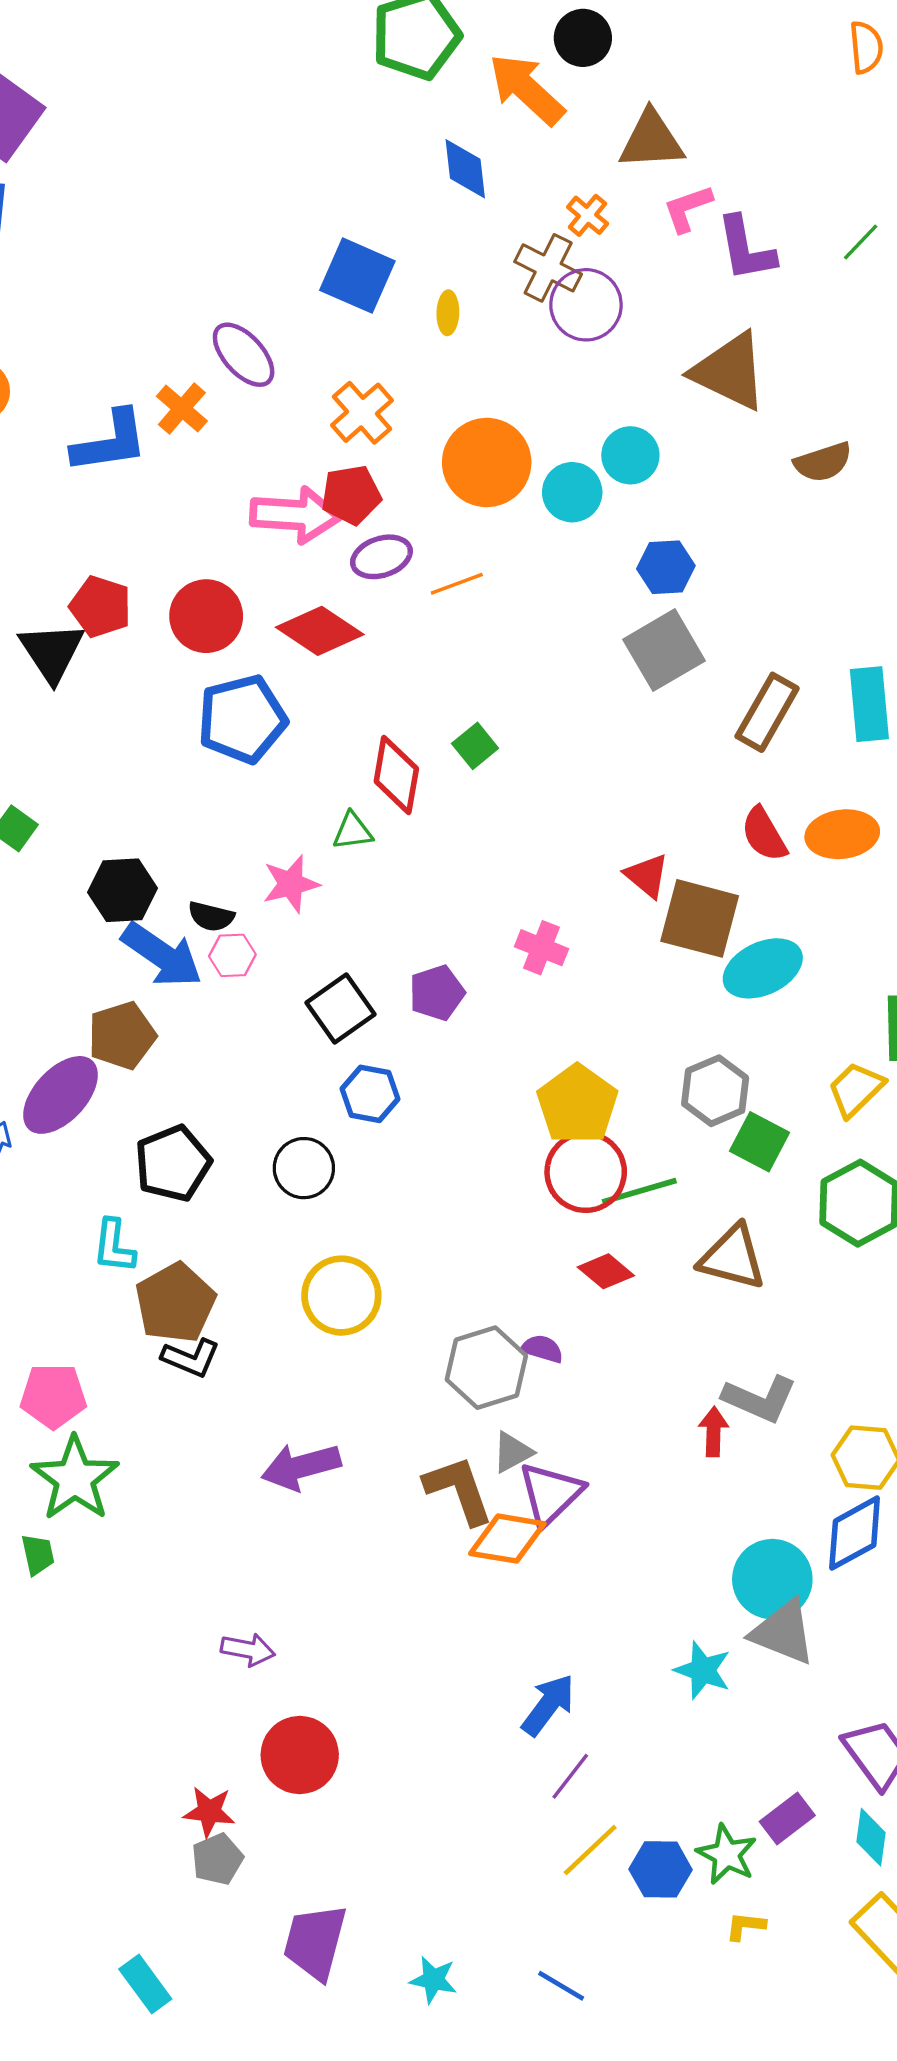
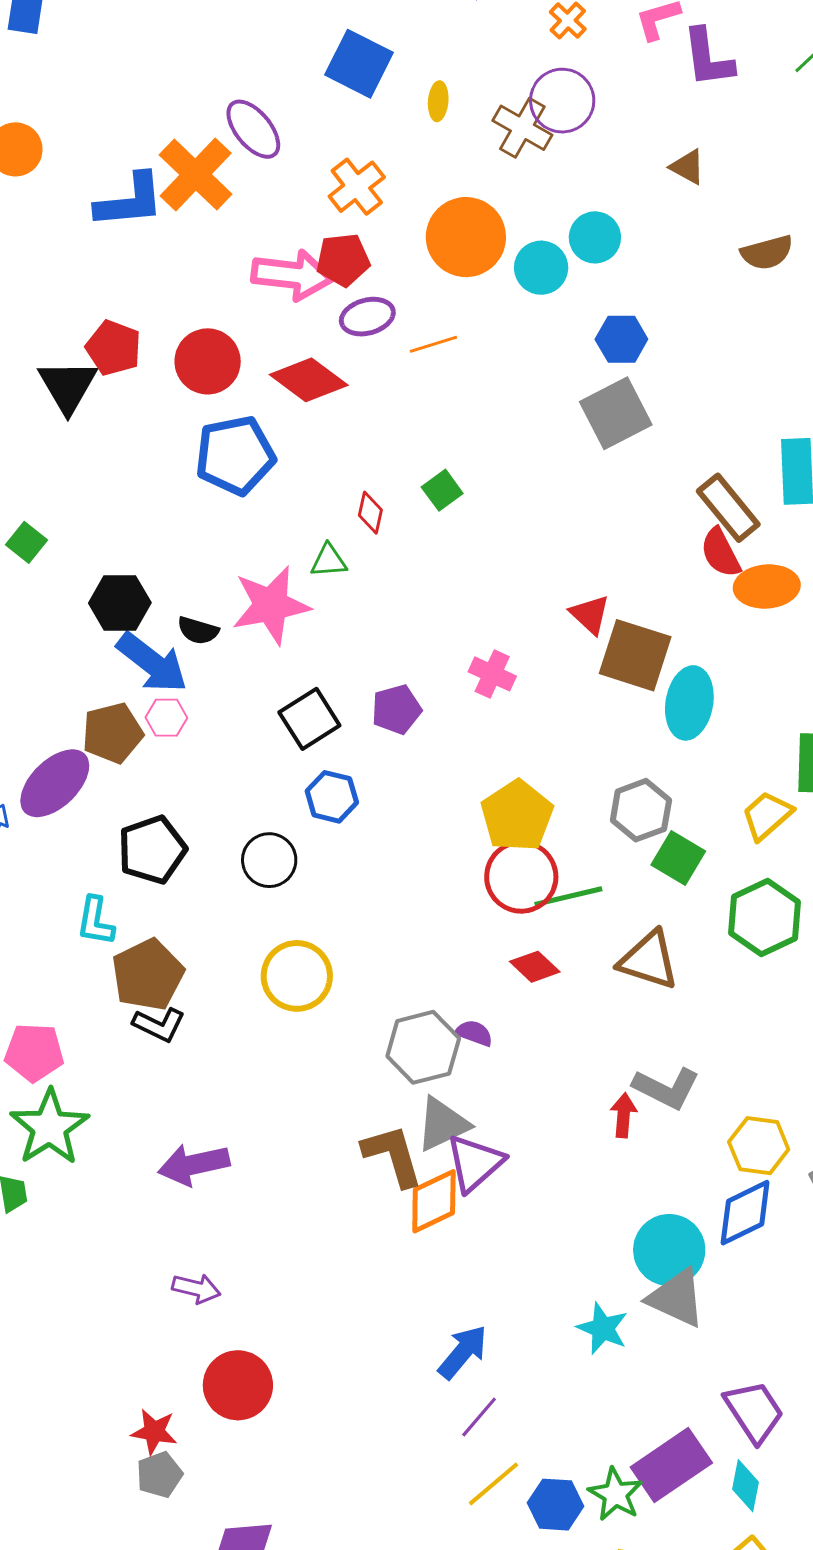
brown cross: (548, 268) -> (522, 128), moved
brown triangle: (729, 371) -> (688, 167), size x0.5
orange cross: (182, 409) -> (196, 174), size x1.6
brown rectangle: (767, 712) -> (728, 508), moved, turned -72
red diamond: (396, 775) -> (370, 513), size x0.6
red semicircle: (764, 834) -> (721, 553), moved
pink star: (291, 884) -> (271, 605), size x1.5
pink hexagon: (232, 955) -> (166, 718), moved
cyan ellipse: (763, 968) -> (689, 703), turned -58
gray triangle: (512, 1452) -> (443, 1124), size x1.5
purple arrow: (301, 1467) -> (194, 1165), moved
orange diamond: (507, 1539) -> (434, 1201), turned -38
purple rectangle: (787, 1819) -> (671, 1465), size x1.6

